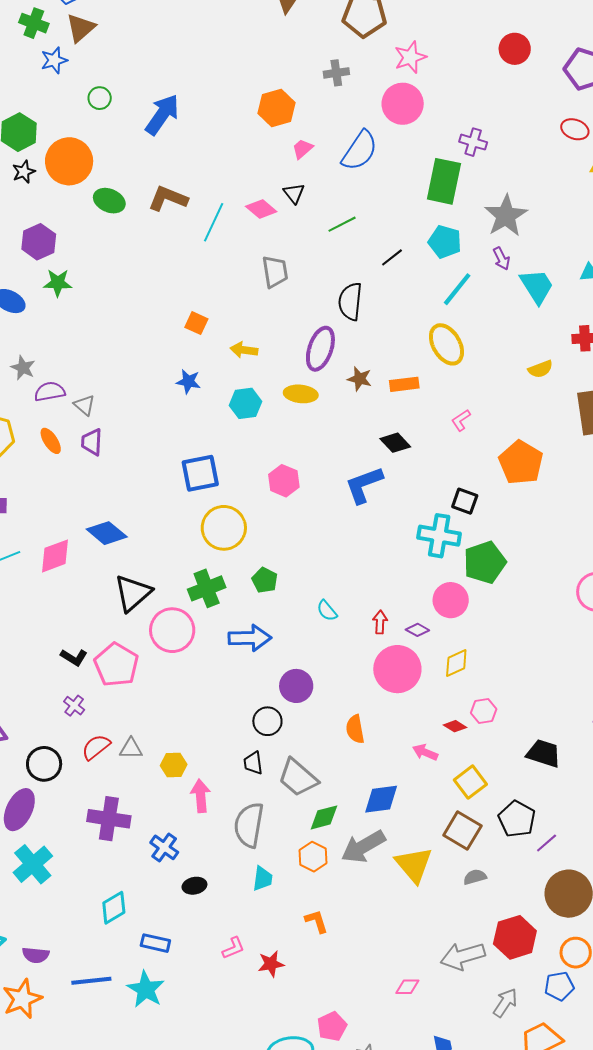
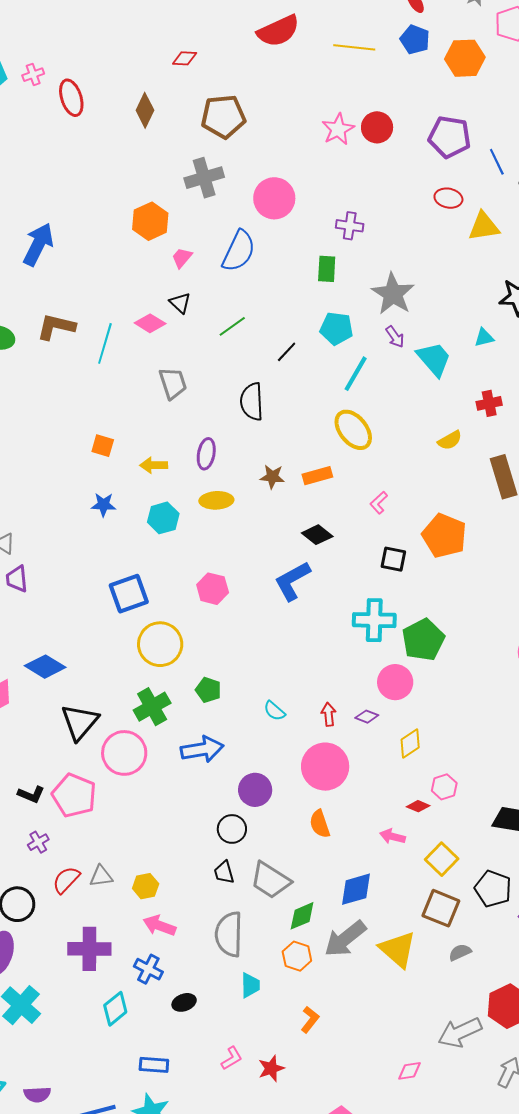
pink star: (410, 57) -> (338, 129), moved
gray cross: (336, 73) -> (204, 178), size x1.5
green rectangle: (444, 181) -> (327, 269), size x0.6
purple ellipse: (320, 349) -> (206, 454), moved, size x0.7
black square: (465, 501) -> (393, 559), moved
pink circle: (397, 669) -> (325, 767), moved
purple cross: (74, 706) -> (38, 842), turned 30
pink arrow: (201, 796) -> (159, 926), moved, turned -56
cyan diamond: (114, 908) -> (115, 1009), moved
orange L-shape: (317, 921) -> (310, 1020), turned 64

